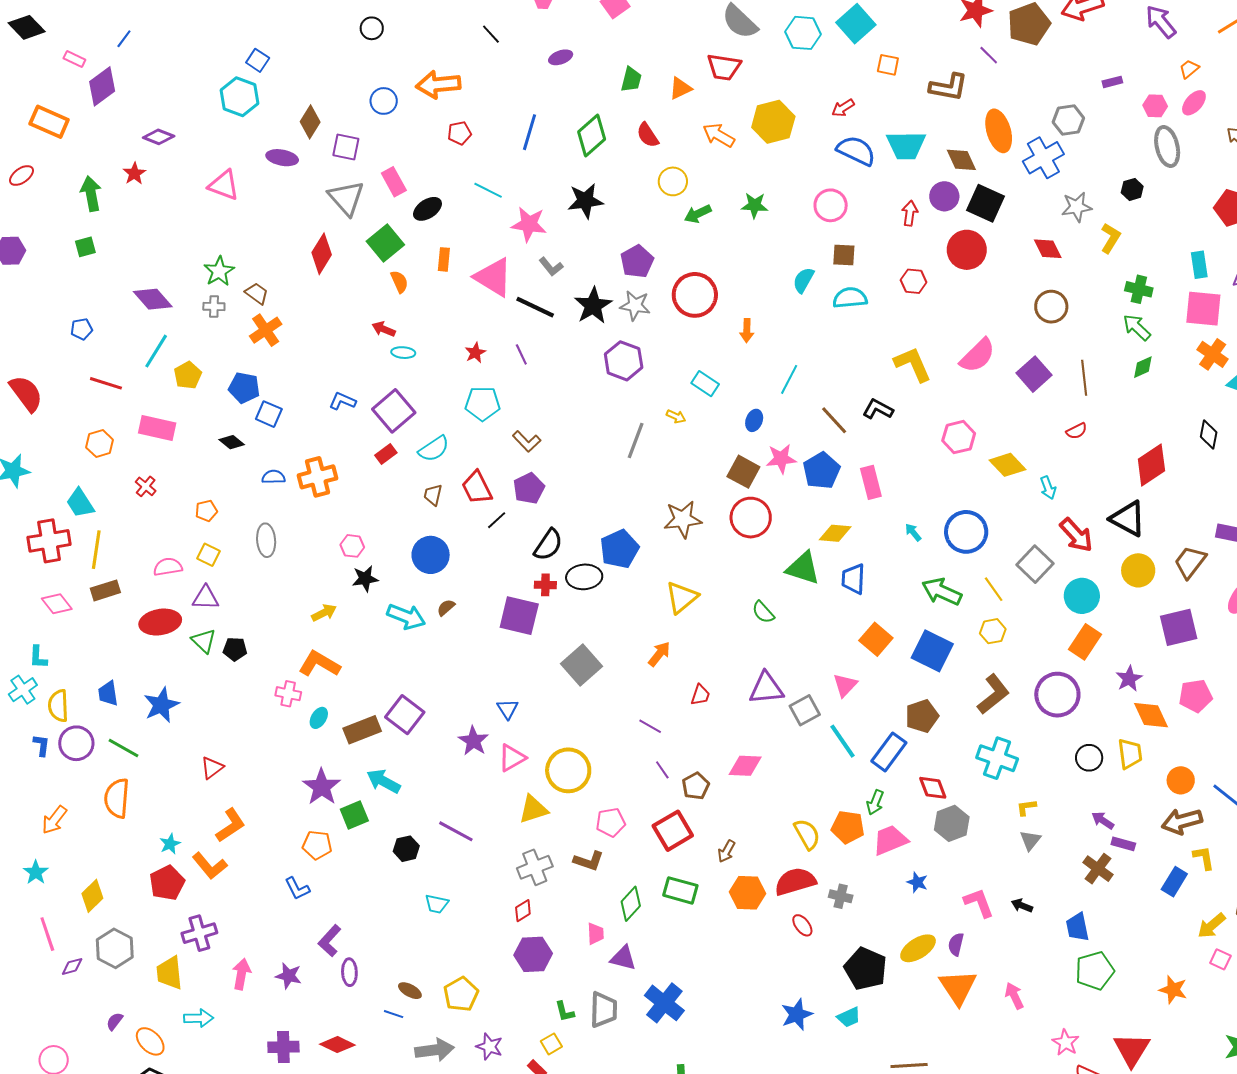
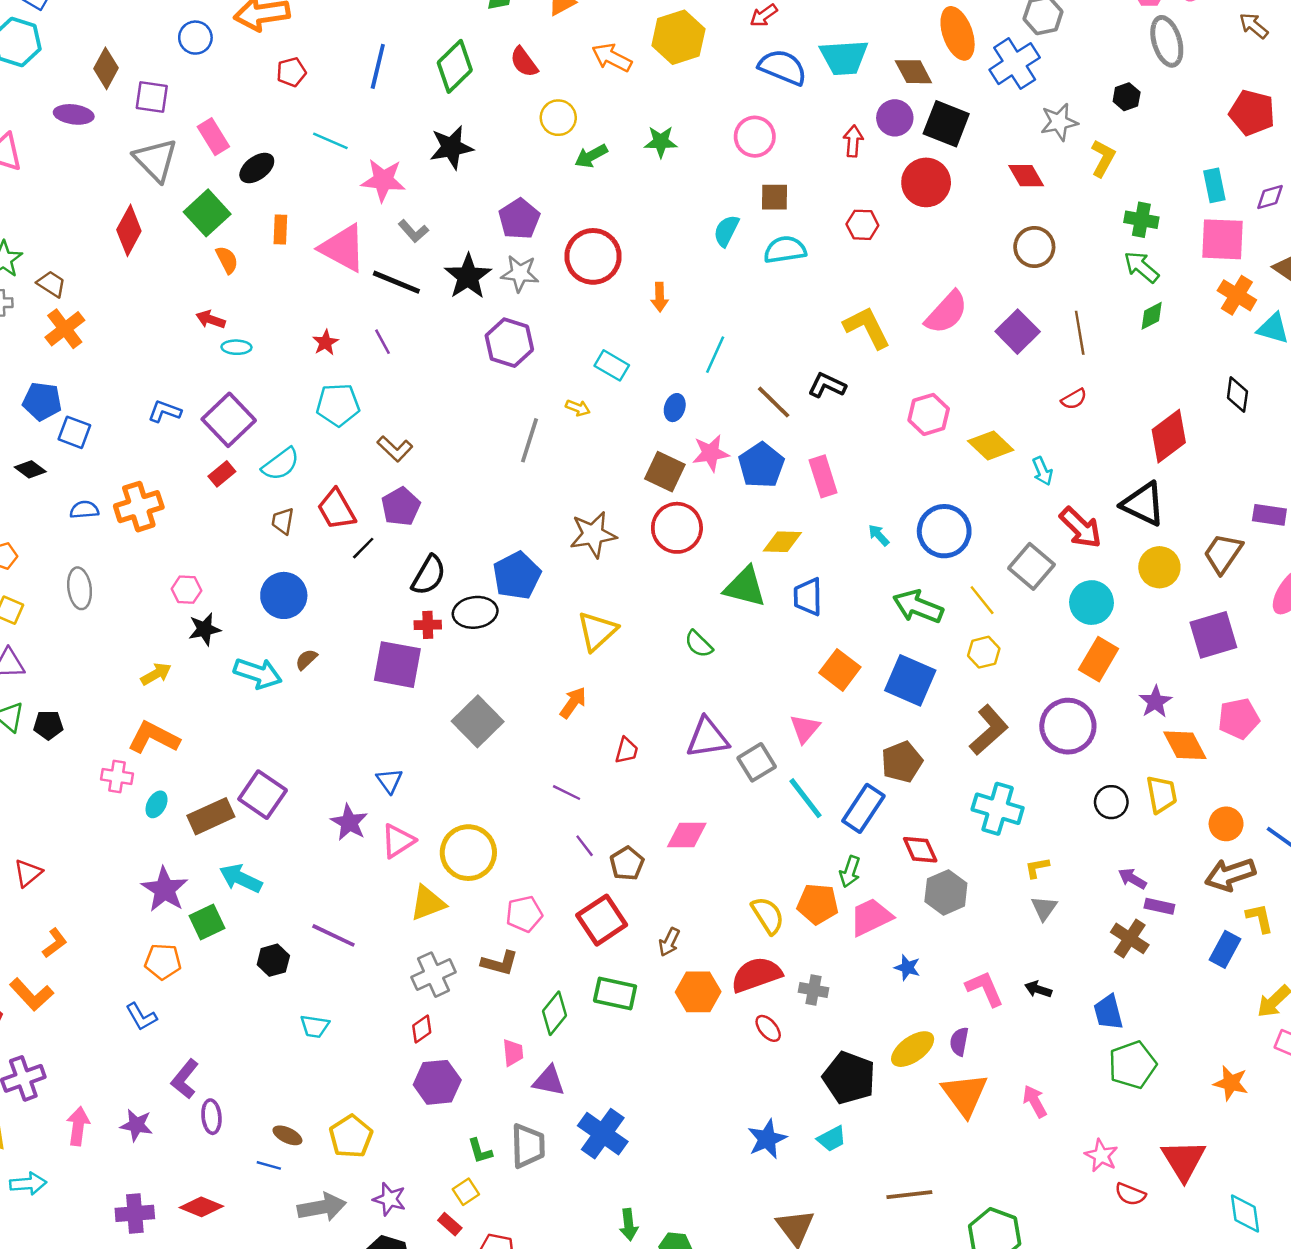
orange L-shape: (231, 825) -> (55, 943), size x0.7

